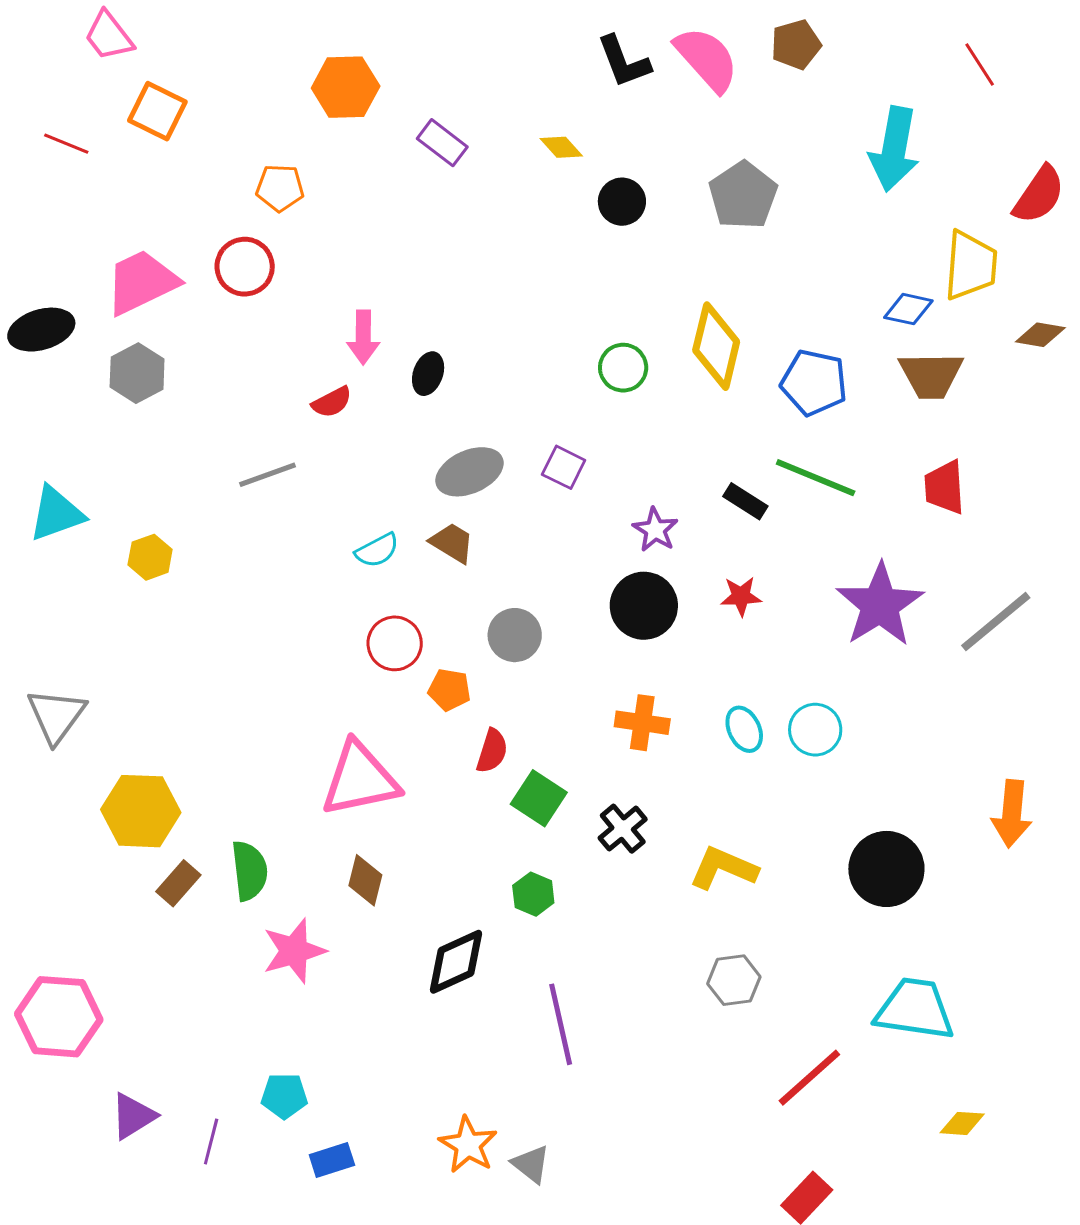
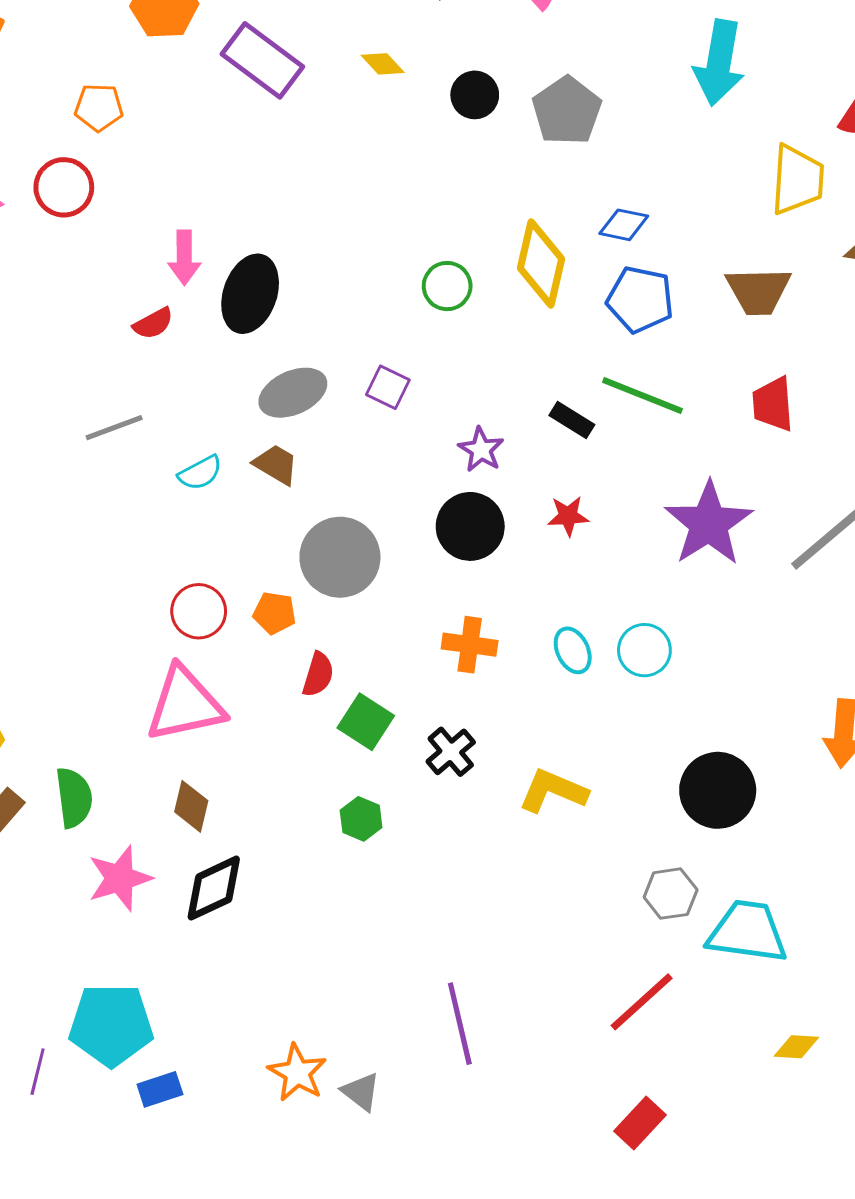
purple rectangle: (442, 143) -> (262, 60), size x1.6
black circle: (622, 202) -> (475, 95), moved
blue diamond: (908, 309) -> (624, 225), moved
black ellipse: (428, 374) -> (250, 294), size x1.8
gray line: (268, 475) -> (114, 428), moved
gray circle: (515, 635) -> (340, 557), size x1.5
red circle: (395, 643) -> (199, 611), moved
black diamond: (456, 962) -> (214, 888), moved
gray hexagon: (734, 980) -> (671, 894), moved
purple line: (561, 1024) -> (460, 1024), moved
cyan pentagon: (284, 1096) -> (111, 1025), size x1.8

